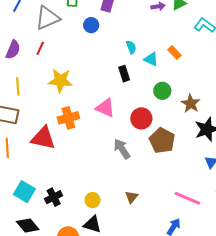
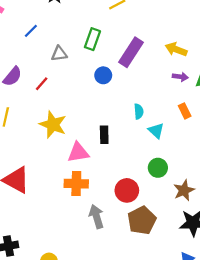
gray triangle: (47, 18) -> (59, 54), size x0.6
orange rectangle: (174, 52) -> (185, 111), moved
black rectangle: (124, 74) -> (104, 135), moved
pink triangle: (105, 108) -> (78, 153), moved, turned -50
orange cross: (68, 118) -> (76, 184), moved

